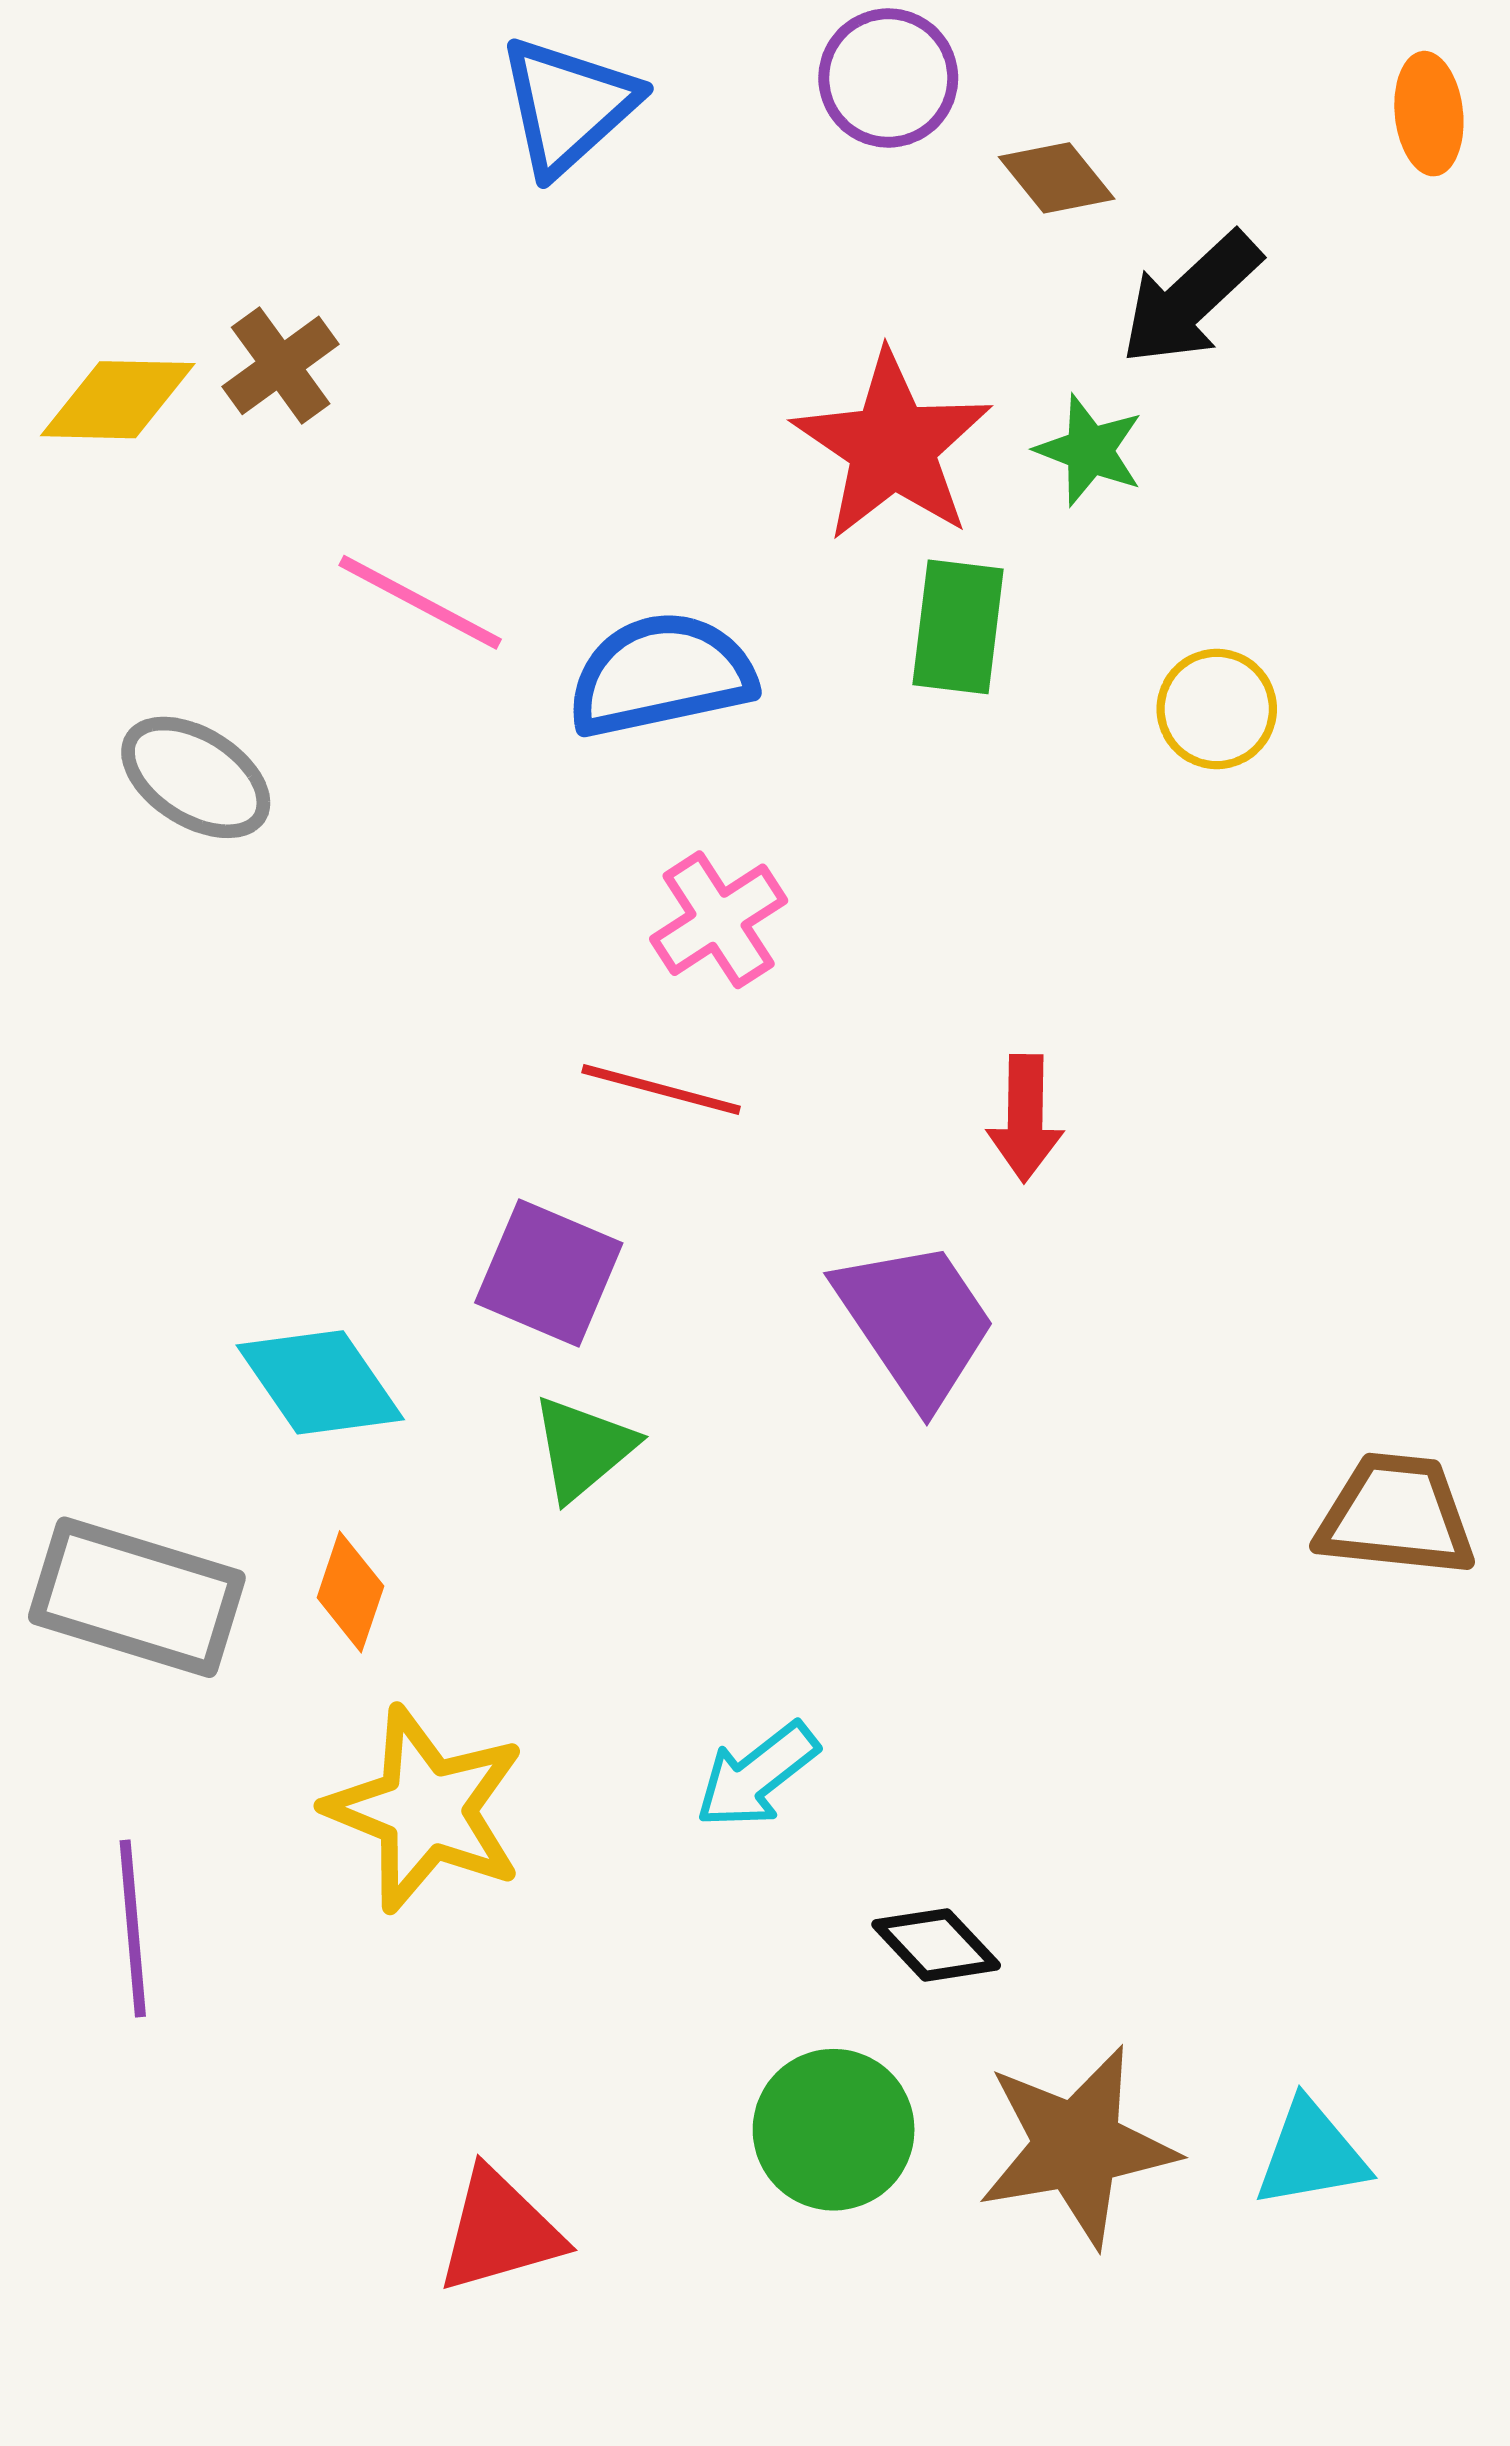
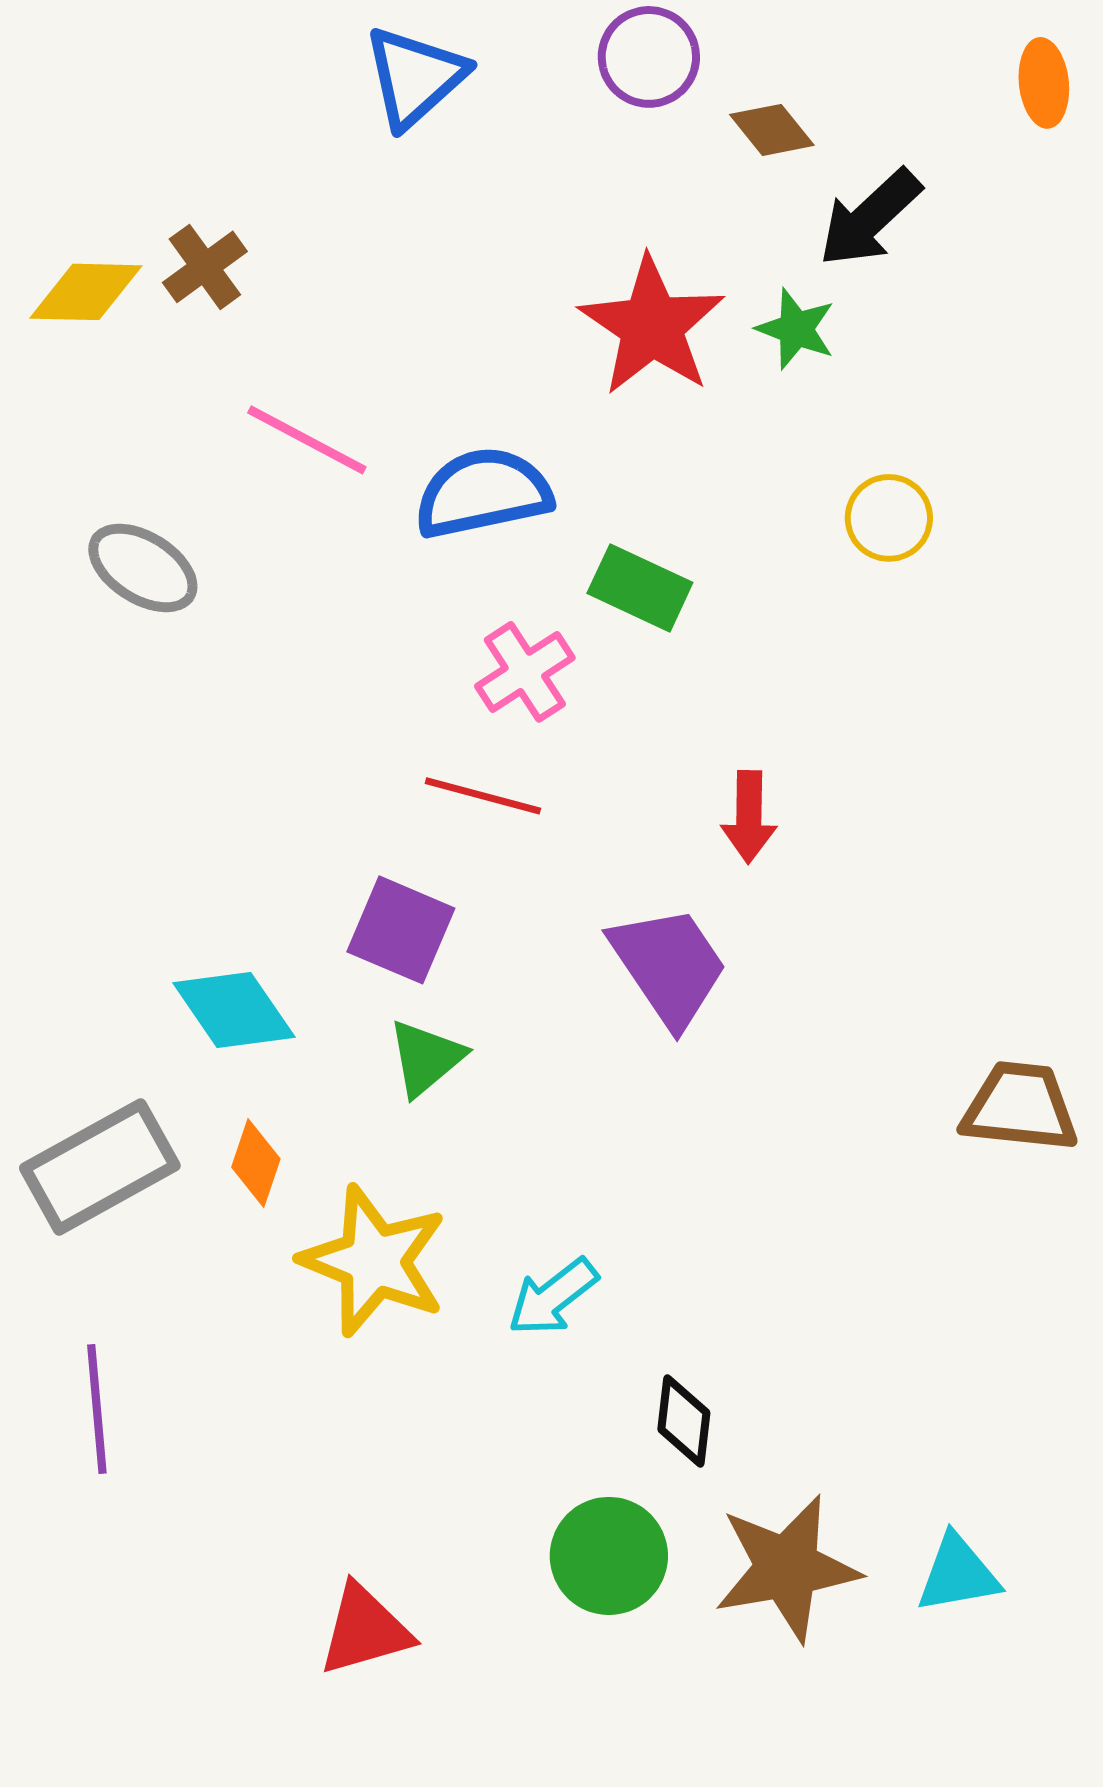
green rectangle: (958, 627) -> (640, 588), moved, turned -72
gray rectangle: (137, 1597) -> (100, 1167), turned -46
yellow star: (426, 1809) -> (374, 1261), moved
black diamond: (936, 1945) -> (684, 1421), turned 50

